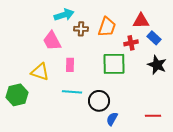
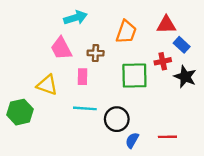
brown cross: (81, 29) -> (96, 53), moved
red cross: (131, 43) -> (163, 61), moved
red line: (153, 116) -> (167, 137), moved

